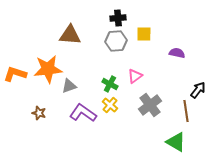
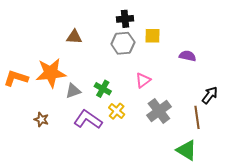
brown triangle: (70, 35) -> (74, 37), size x0.7
green cross: (110, 84) -> (103, 89), moved

